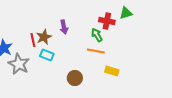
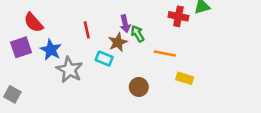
green arrow: (97, 35) -> (138, 34), moved
brown star: (44, 37) -> (118, 42), moved
red line: (33, 40) -> (87, 30), moved

